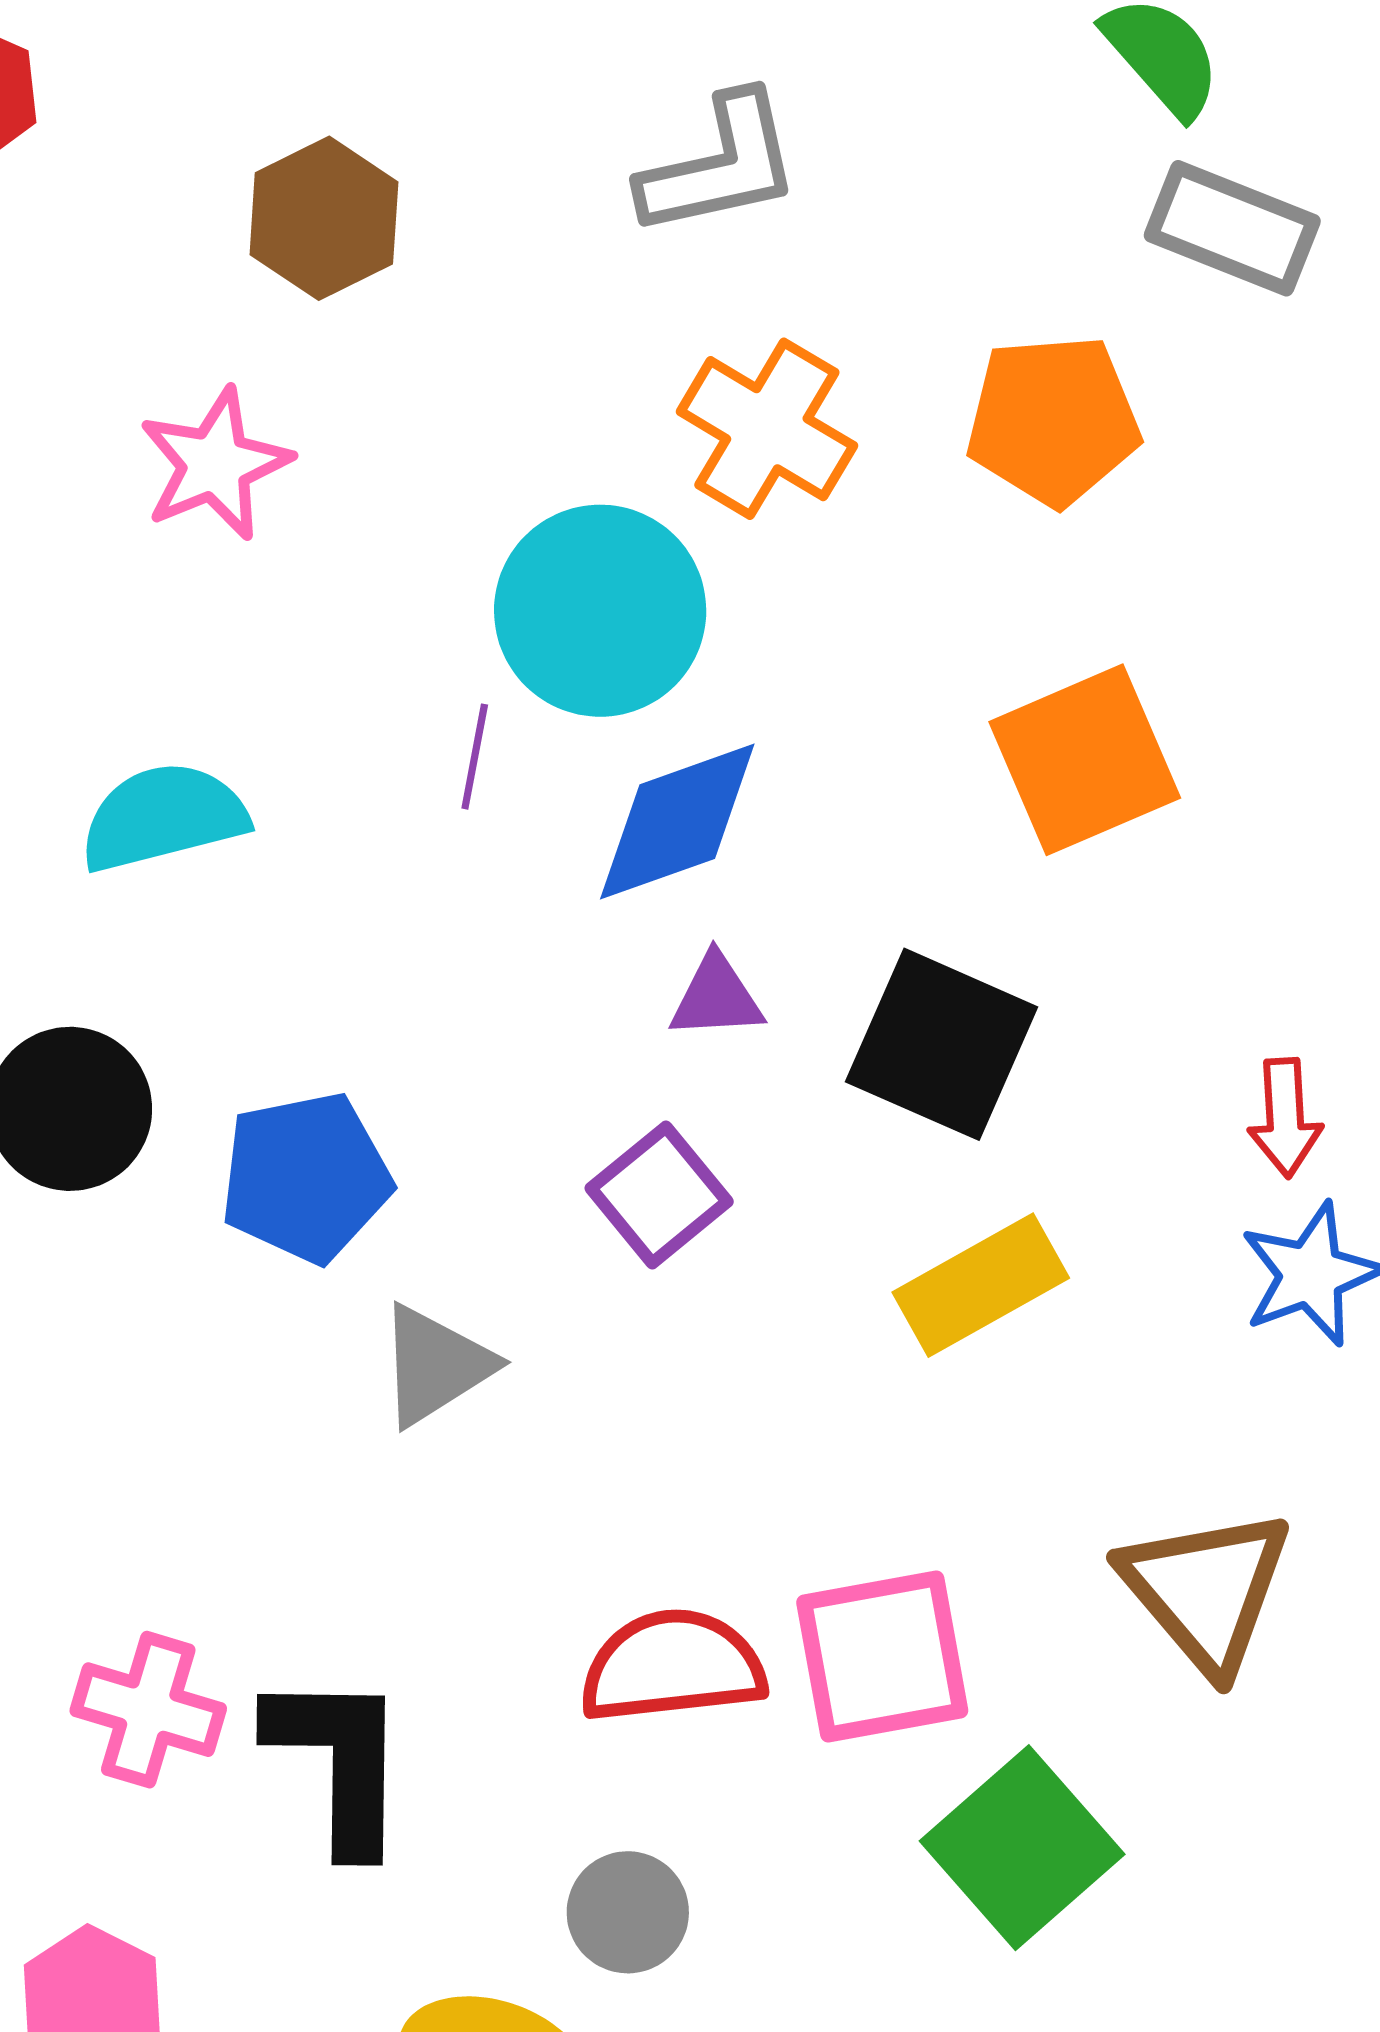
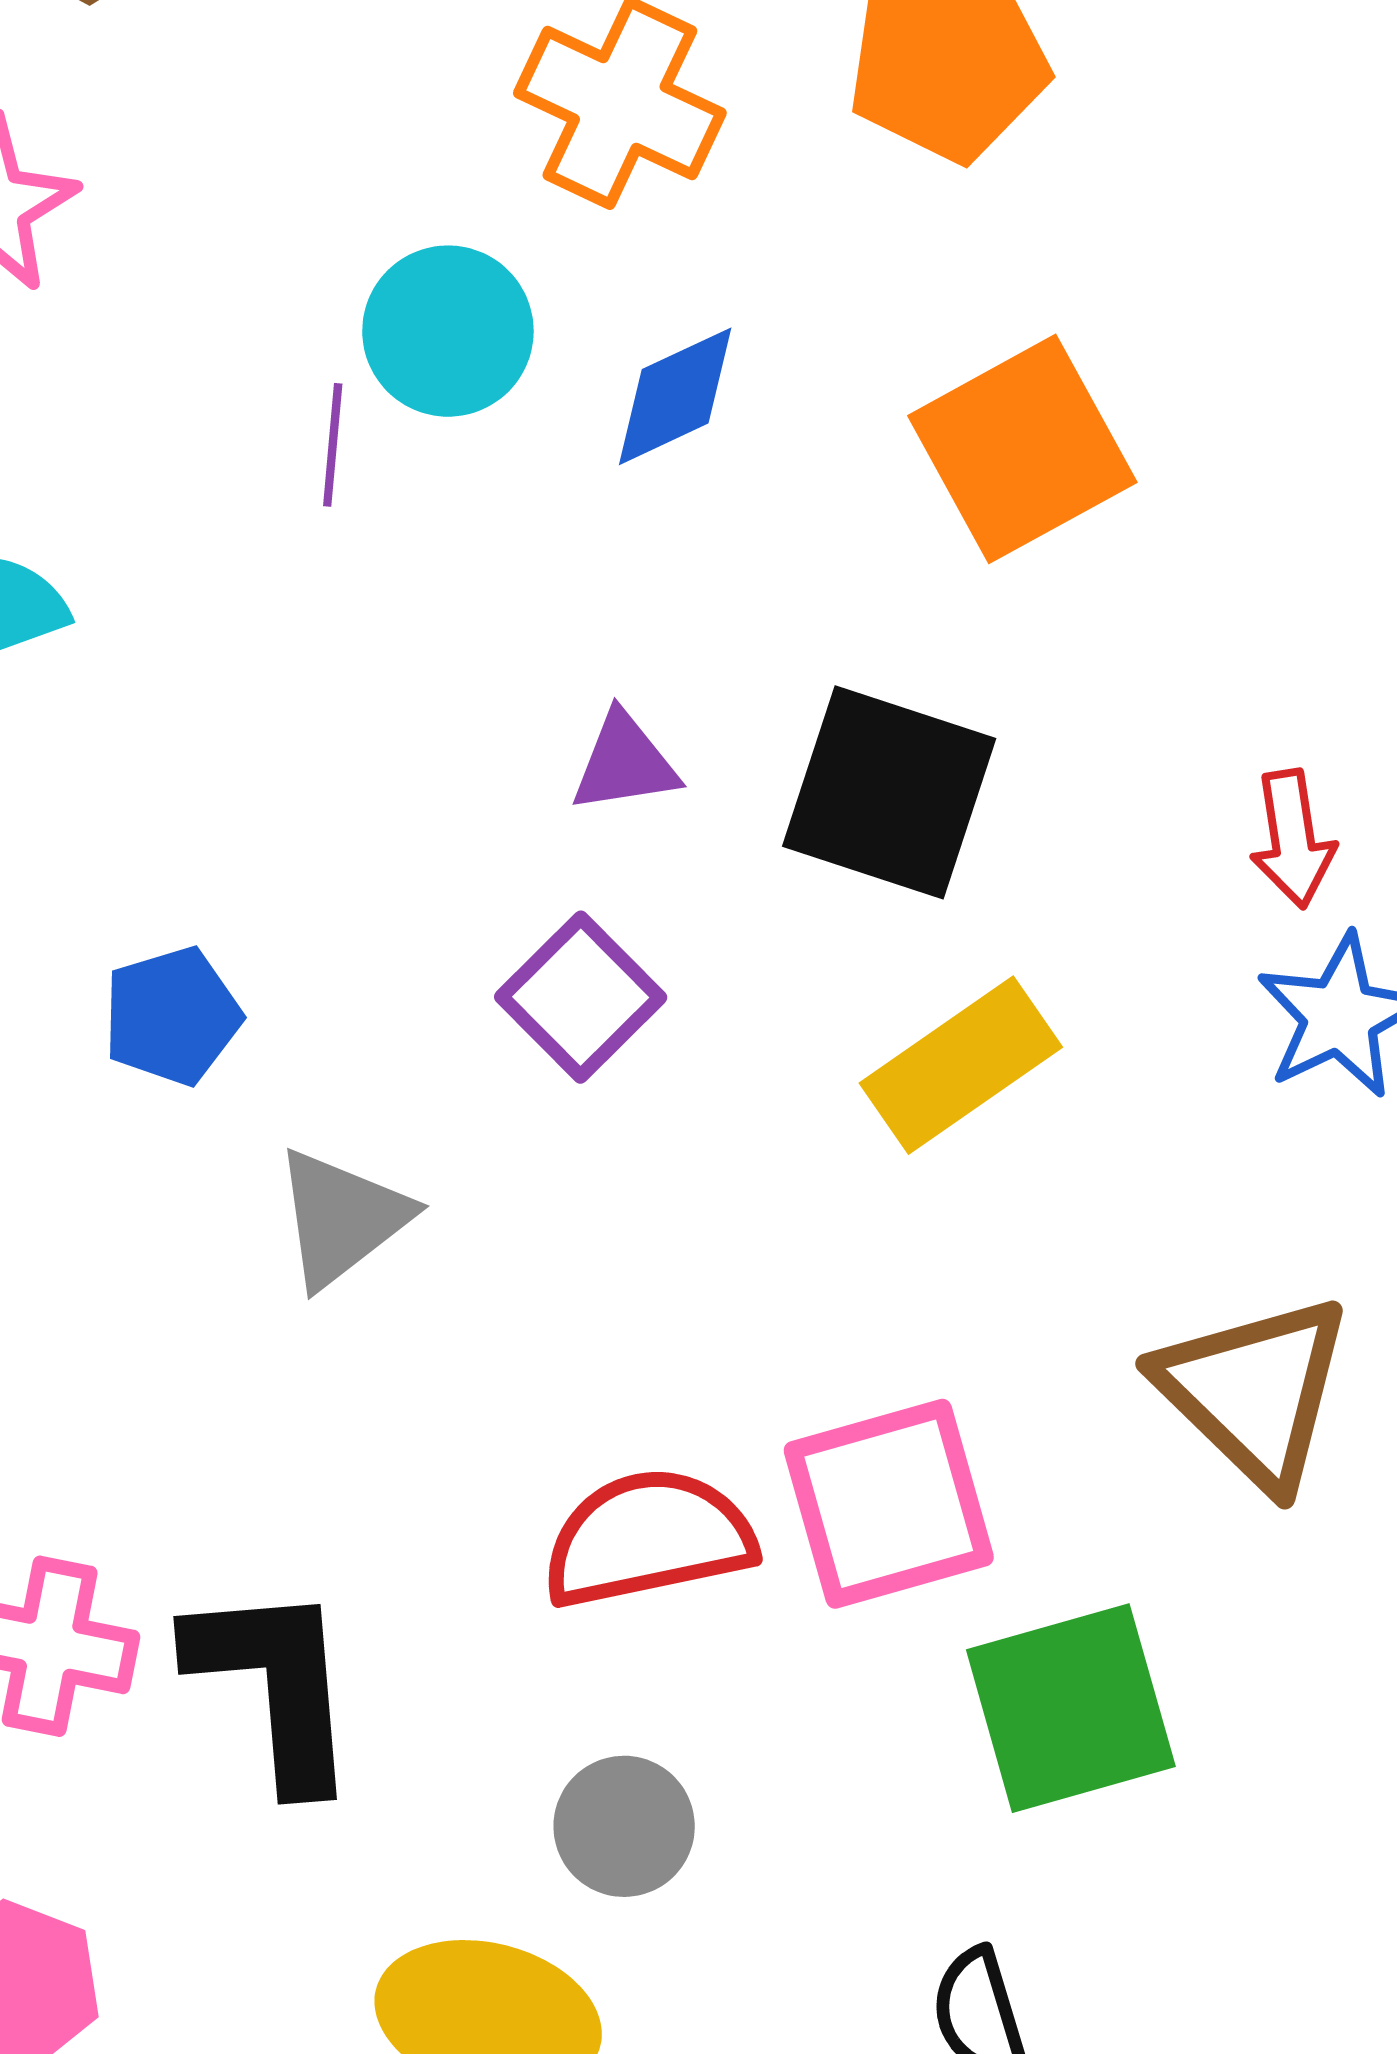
cyan circle: (600, 611) -> (448, 331), size x0.7
purple line: (475, 757) -> (333, 445), moved
blue diamond: (677, 822) -> (675, 396), moved, size x0.7
blue pentagon: (306, 1177) -> (172, 1016), size x0.7
green square: (1022, 1848) -> (1071, 1708), turned 31

